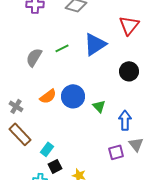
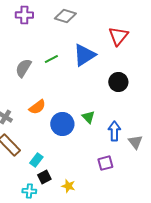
blue circle: (73, 96) -> (62, 124), moved
gray triangle: (136, 144) -> (135, 142), moved

